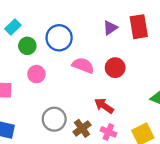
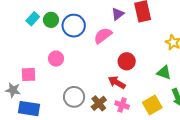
green circle: (27, 46) -> (51, 20), moved
pink semicircle: (83, 65) -> (103, 36), moved, turned -54
red circle: (115, 68) -> (127, 61), moved

